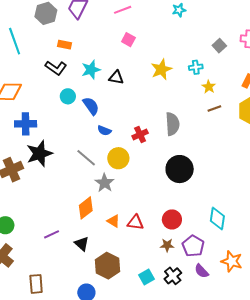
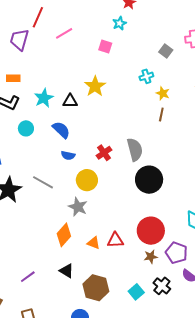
pink square: (128, 40) -> (105, 46), moved
yellow star: (161, 69) -> (95, 86), moved
blue semicircle: (91, 106) -> (61, 130), moved
brown line: (214, 108) -> (161, 114), moved, turned -48
gray semicircle: (172, 124) -> (135, 150), moved
gray line: (86, 158) -> (43, 182), moved
red circle: (172, 219) -> (151, 231), size x1.4
purple line: (52, 234) -> (28, 277), moved

